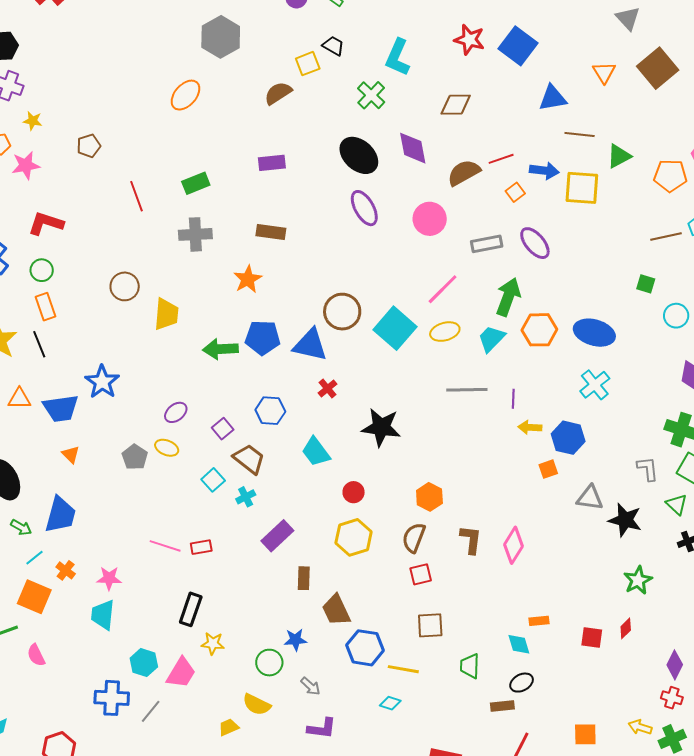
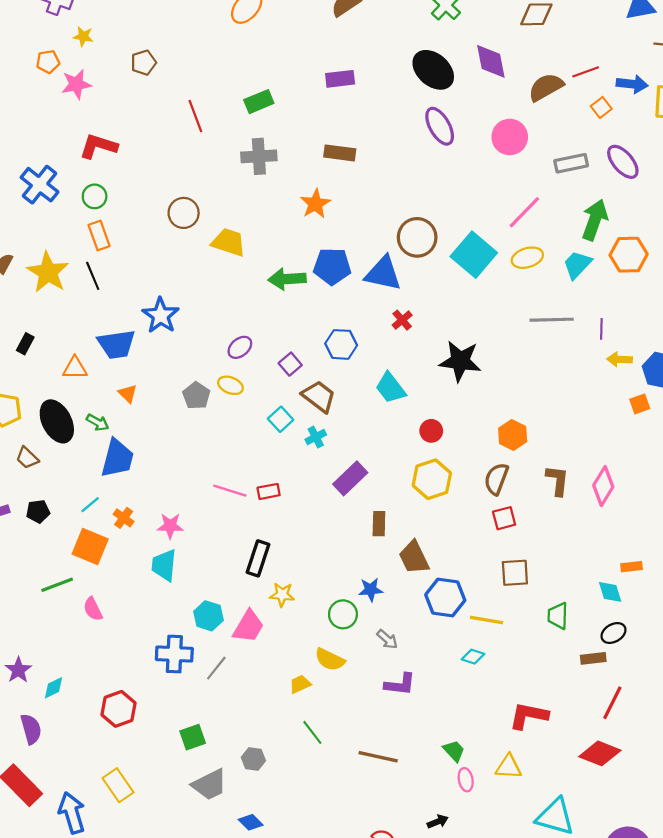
yellow trapezoid: (166, 314) -> (229, 242), turned -76
orange triangle: (19, 399) -> (75, 368), moved
green arrow: (21, 527) -> (98, 422), moved

